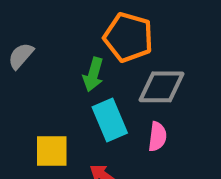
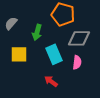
green arrow: (93, 74) -> (37, 32), moved
yellow square: (52, 151) -> (19, 54), moved

